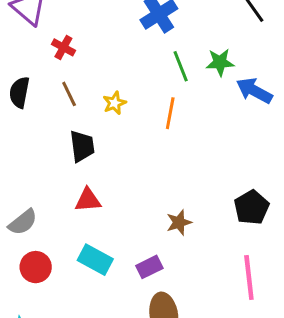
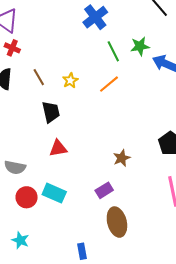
red cross: (63, 47) -> (12, 48), moved
orange line: (170, 113) -> (109, 84), turned 45
gray semicircle: (23, 222) -> (15, 167), turned 55
cyan rectangle: (95, 260) -> (54, 193), moved

